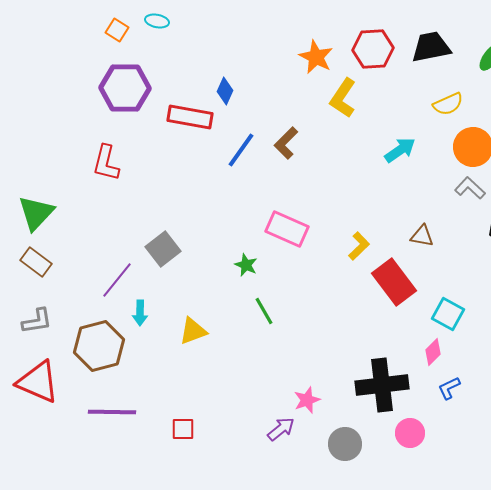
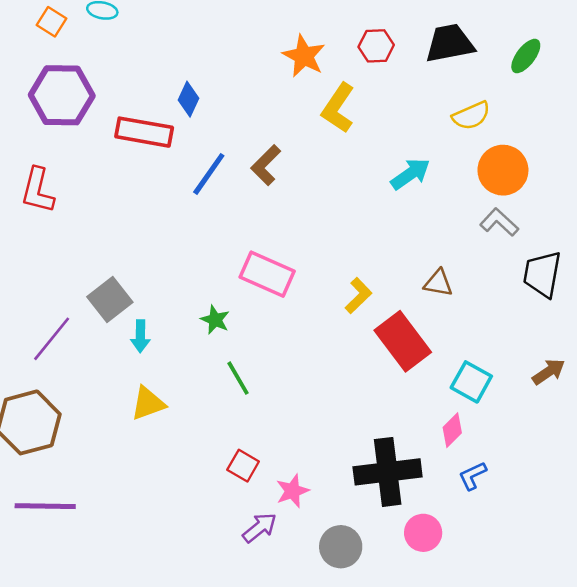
red hexagon: (373, 49) -> (376, 46), size x0.7
cyan arrow: (140, 313) -> (140, 336), moved
red square: (183, 429) -> (243, 466), moved, turned 30

